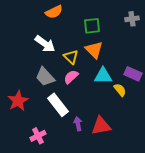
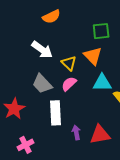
green square: (92, 26) -> (101, 31), moved
white rectangle: (58, 105) -> (56, 113), turned 35
pink cross: (38, 136) -> (25, 145), moved

